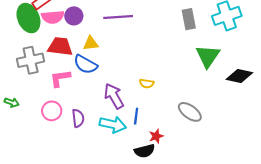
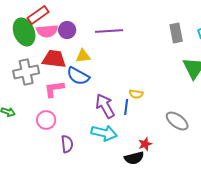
blue line: (136, 116) -> (126, 107), moved
purple semicircle: (78, 118) -> (67, 144), moved

